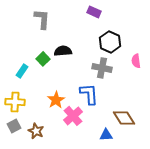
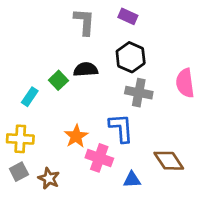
gray L-shape: (42, 19) -> (84, 22), moved
black hexagon: (110, 42) -> (131, 57), moved
pink semicircle: (136, 61) -> (185, 83), size x1.5
pink cross: (73, 116) -> (99, 158), turned -30
blue triangle: (106, 135) -> (132, 180), moved

